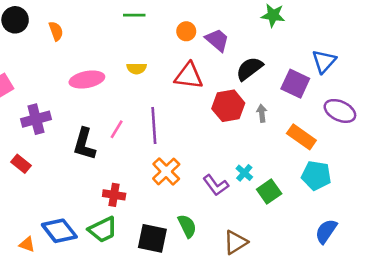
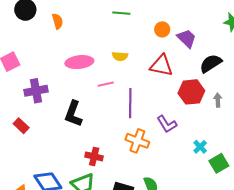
pink line: (117, 129) -> (106, 84), moved, turned 42
orange cross: (166, 171) -> (137, 141), turned -30
purple L-shape: (216, 185) -> (167, 124), moved

